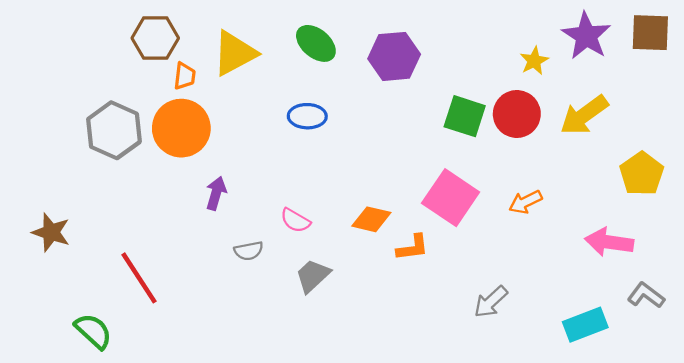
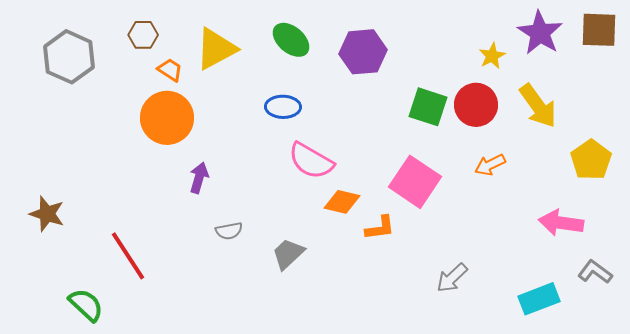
brown hexagon: (155, 38) -> (143, 35), size x0.7
orange trapezoid: (185, 76) -> (170, 70), turned -64
yellow arrow: (584, 115) -> (538, 106), turned -90
gray hexagon: (114, 130) -> (69, 57), moved
orange arrow: (525, 202) -> (490, 165), moved
pink semicircle: (295, 220) -> (311, 161), moved, size x1.6

